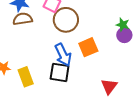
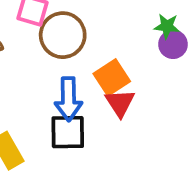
blue arrow: (63, 55) -> (68, 99), turned 35
red triangle: (109, 86) -> (120, 103), moved

